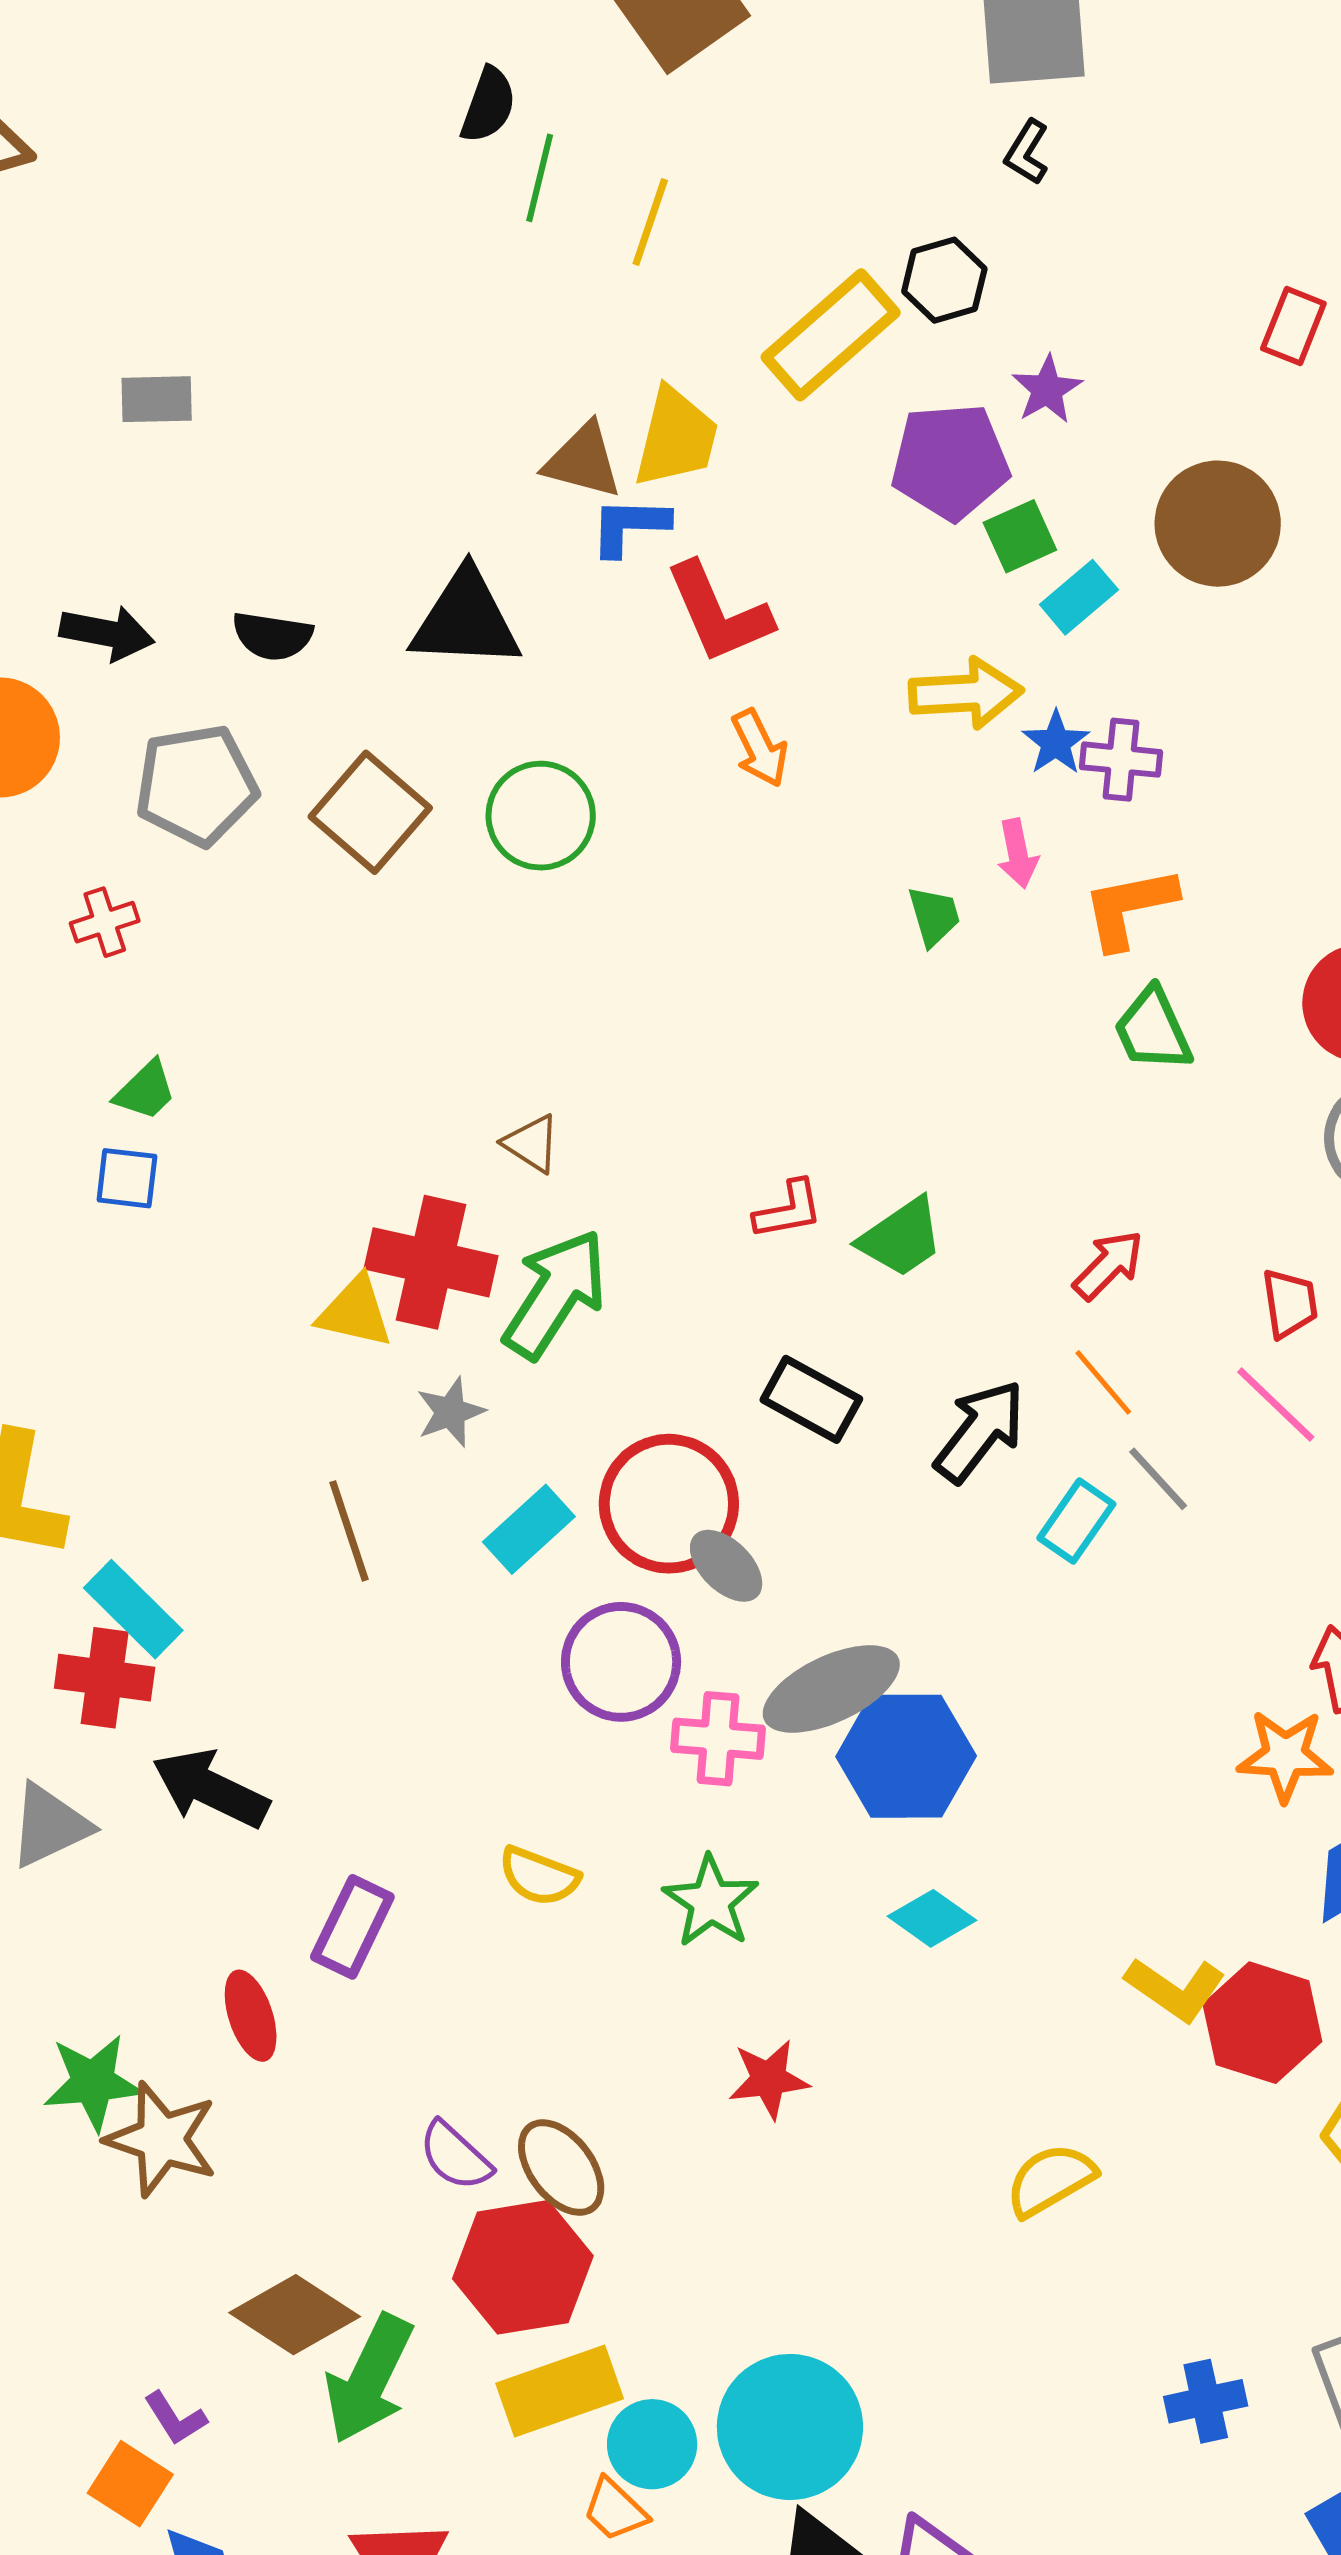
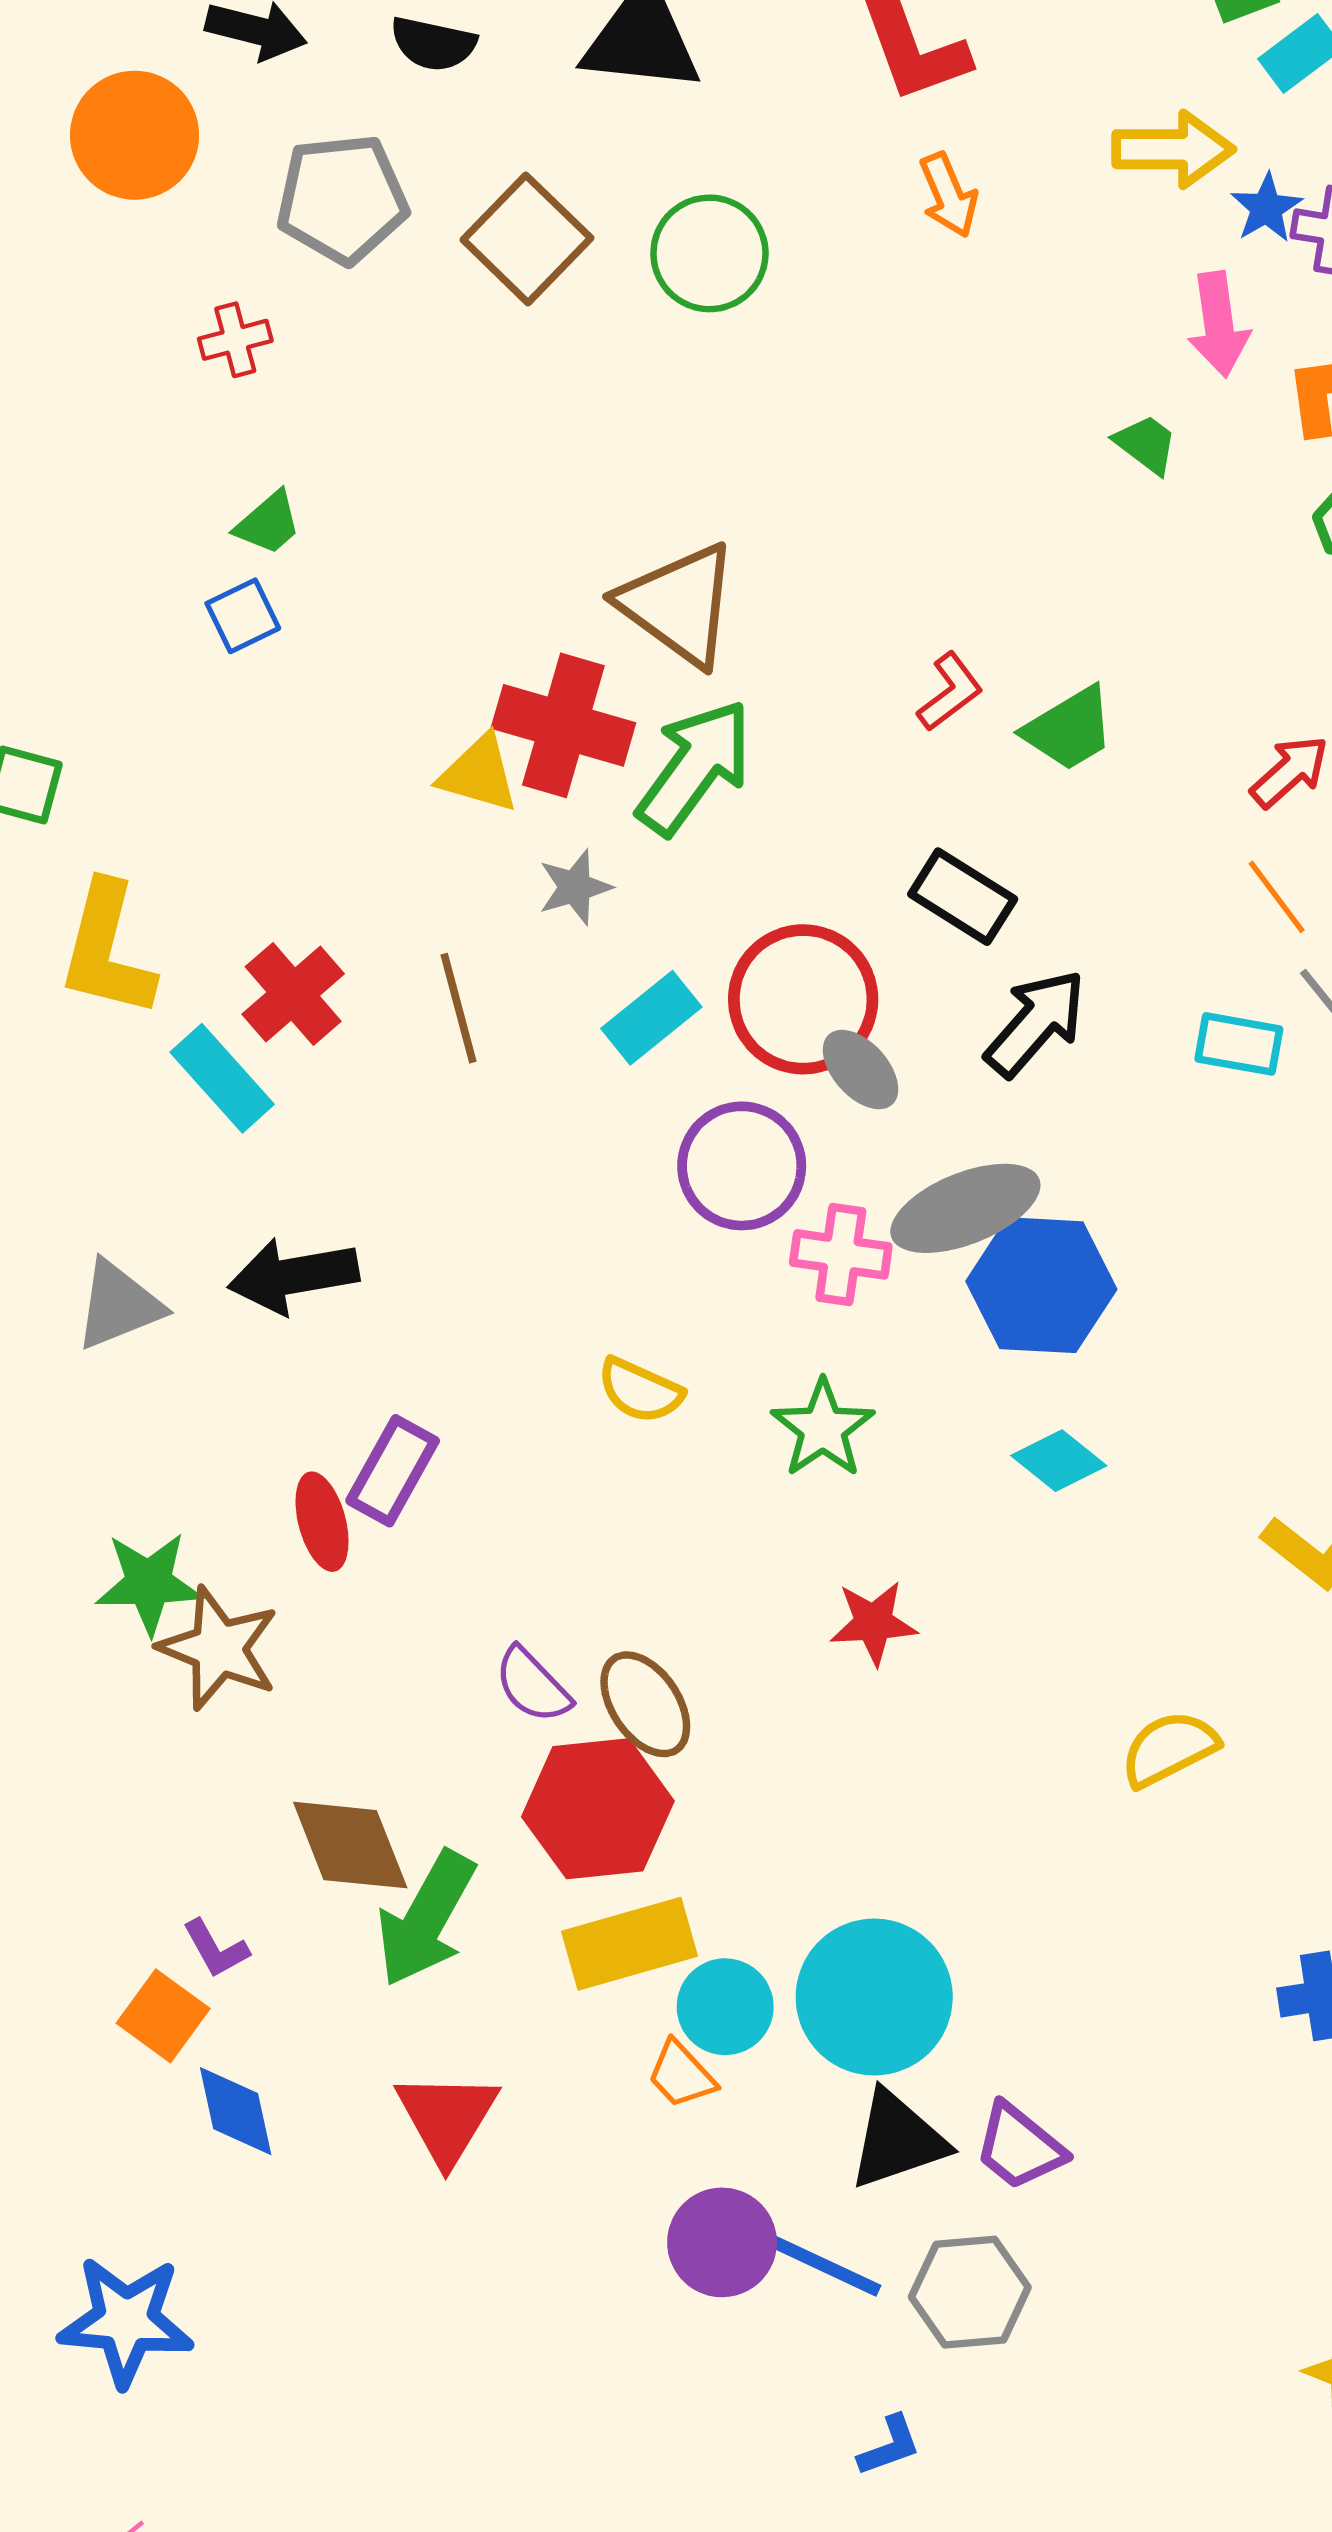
pink arrow: (1018, 853) -> (1219, 324), size x1.4
green trapezoid: (934, 916) -> (1146, 444), moved, turned -40
brown triangle: (532, 1144) -> (679, 604), size x2.0
blue square: (127, 1178) -> (243, 616), turned -36
red L-shape: (788, 1210) -> (950, 692), turned -30
black arrow: (980, 1431) -> (1036, 1023), moved
cyan rectangle: (1076, 1521) -> (1239, 1044), turned 62
red cross: (105, 1678) -> (293, 994), moved, turned 38
black arrow: (210, 1789) -> (293, 1276), turned -39
purple rectangle: (352, 1927) -> (393, 1471), moved
brown diamond: (295, 2315) -> (350, 1845), turned 32

